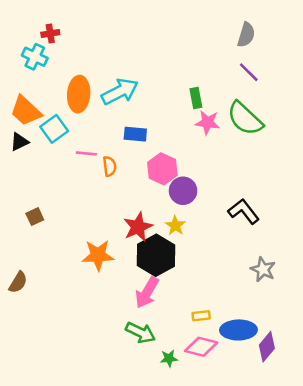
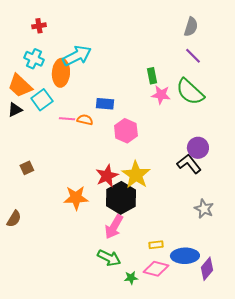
cyan cross: (35, 57) -> (34, 59), moved
cyan arrow: (120, 92) -> (77, 56), moved
orange semicircle: (110, 166) -> (85, 120), moved, turned -70
purple circle: (183, 191) -> (198, 148), moved
yellow star: (175, 226) -> (136, 175), size x1.8

